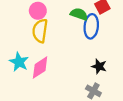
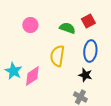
blue ellipse: (91, 26) -> (90, 51), moved
yellow semicircle: (40, 31) -> (57, 56), moved

